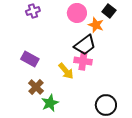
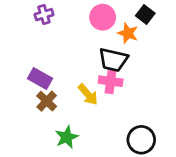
black trapezoid: (85, 45) -> (113, 60), turned 50
brown cross: (36, 87) -> (47, 101), moved

